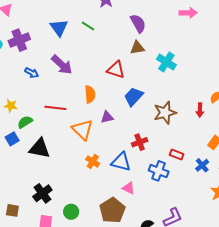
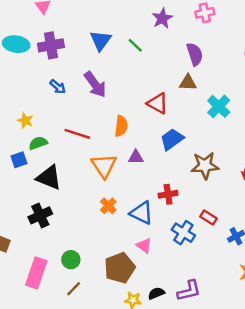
black cross: (42, 193) -> (40, 215), moved

